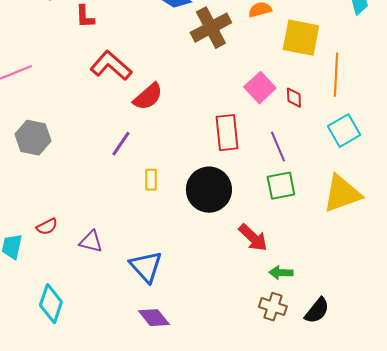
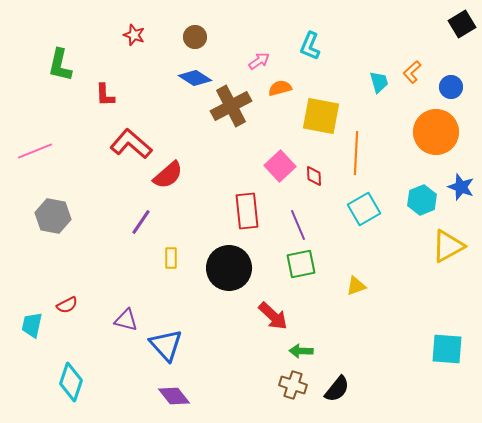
yellow triangle: (342, 194) -> (356, 286), moved, size x0.5
purple triangle: (91, 242) -> (126, 320), moved

